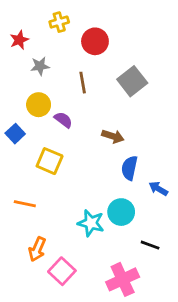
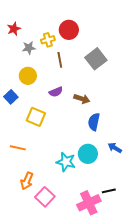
yellow cross: (59, 22) -> (48, 40), moved
purple semicircle: (63, 120) -> (56, 92), moved, turned 120
blue arrow: (158, 189) -> (115, 148), moved
black line: (150, 245) -> (109, 191), moved, turned -32

